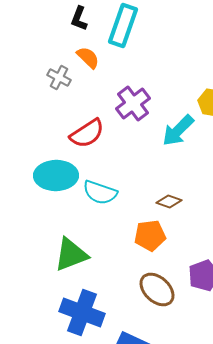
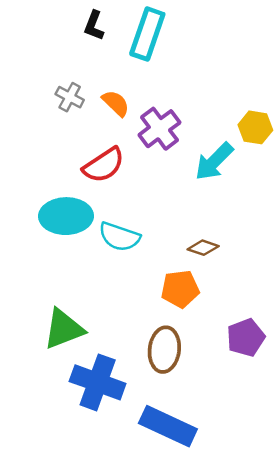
orange semicircle: (88, 58) -> (116, 103), moved
green triangle: (71, 254) -> (64, 329), moved
brown ellipse: (157, 290) -> (164, 350), moved, turned 54

